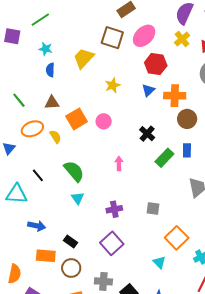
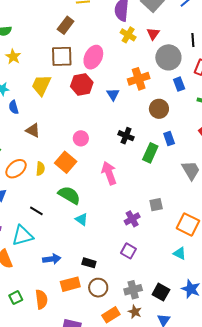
pink ellipse: (144, 36) -> (93, 57), moved
red hexagon: (156, 64) -> (82, 84), moved
yellow star: (113, 85) -> (13, 57), moved
orange cross: (175, 96) -> (139, 79), moved
brown triangle: (52, 103) -> (33, 130), moved, turned 49
orange square: (77, 119) -> (66, 162), moved
yellow semicircle: (55, 137) -> (40, 169), turned 56
pink arrow: (119, 163) -> (109, 173), size x1.6
purple cross: (114, 209) -> (132, 219), moved
purple square: (112, 243) -> (128, 251), size x0.7
orange semicircle: (14, 274) -> (41, 299), moved

